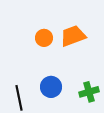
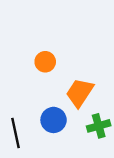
orange trapezoid: (73, 36) -> (80, 93), moved, turned -36

